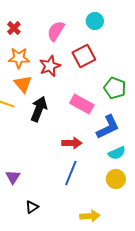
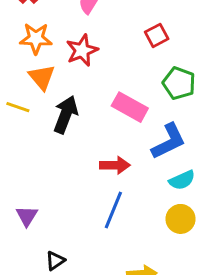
red square: (84, 56) -> (157, 35), moved, size x0.7

